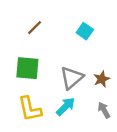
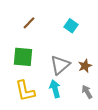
cyan arrow: (66, 107) -> (55, 89), turned -60

